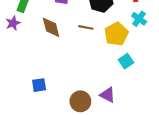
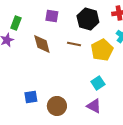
cyan square: (126, 61) -> (98, 83), moved
brown circle: (80, 101) -> (57, 106), moved

